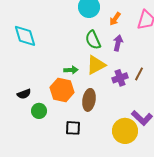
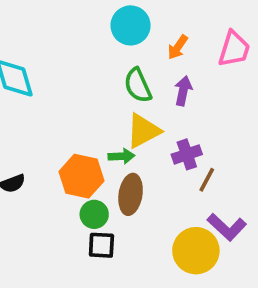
green arrow: (71, 70) -> (121, 156), moved
brown line: (139, 74) -> (207, 180), moved
green circle: (39, 111) -> (94, 214), moved

